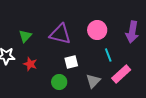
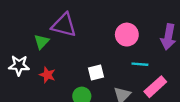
purple triangle: (60, 34) -> (64, 25), moved
cyan line: (108, 55) -> (140, 64), turned -64

